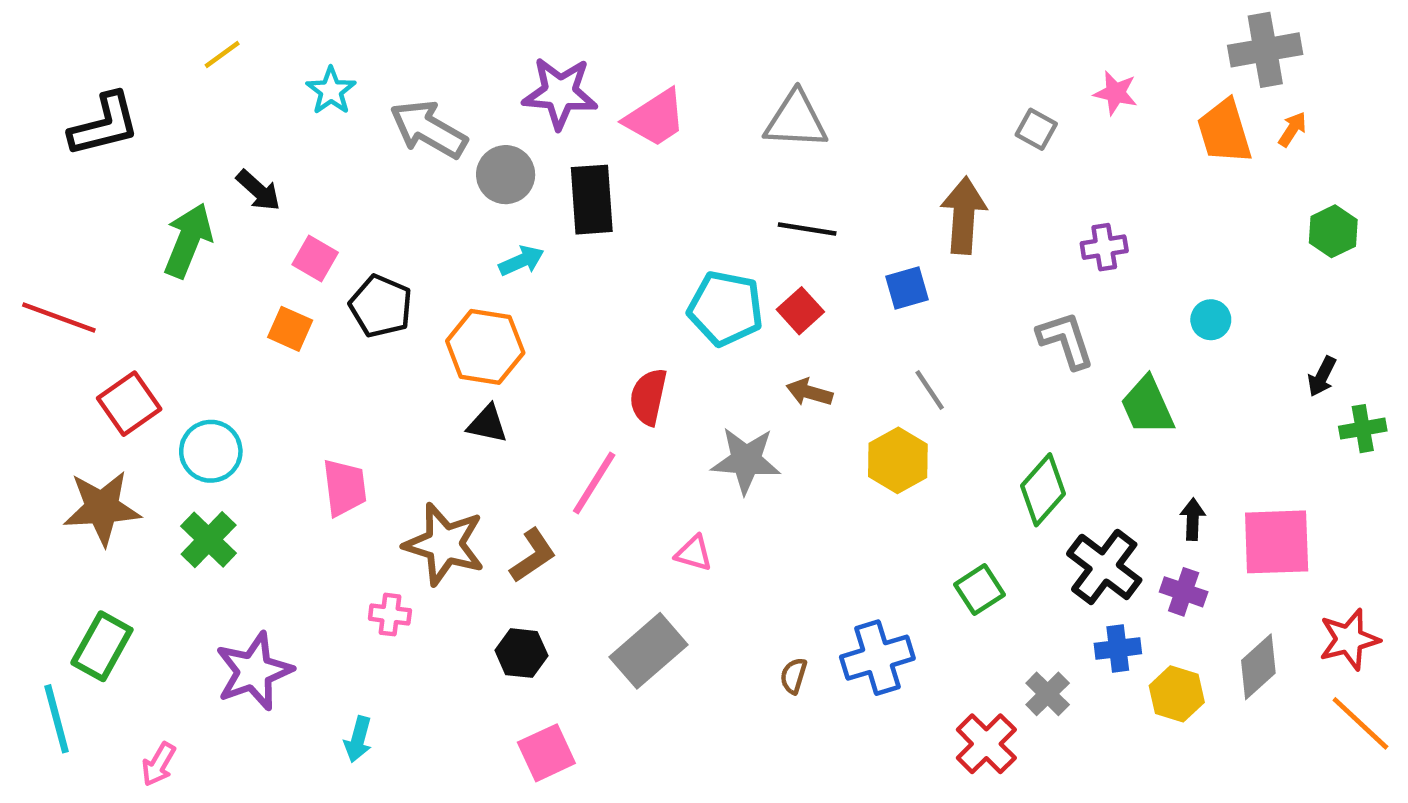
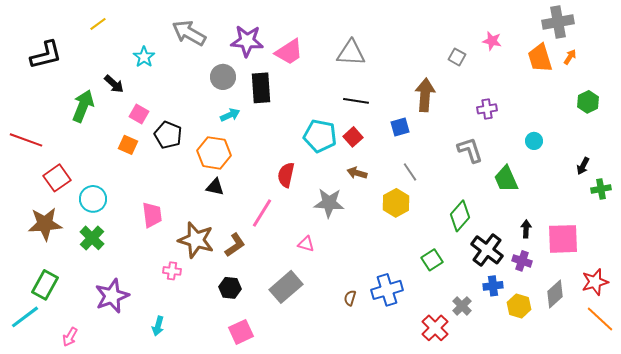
cyan star: (331, 91) -> (144, 57), moved
gray arrow: (428, 129) -> (189, 33), moved
cyan line: (57, 719) -> (25, 317), turned 68

